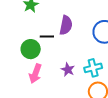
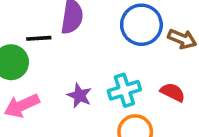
pink arrow: (35, 74) -> (22, 106), turned 48

